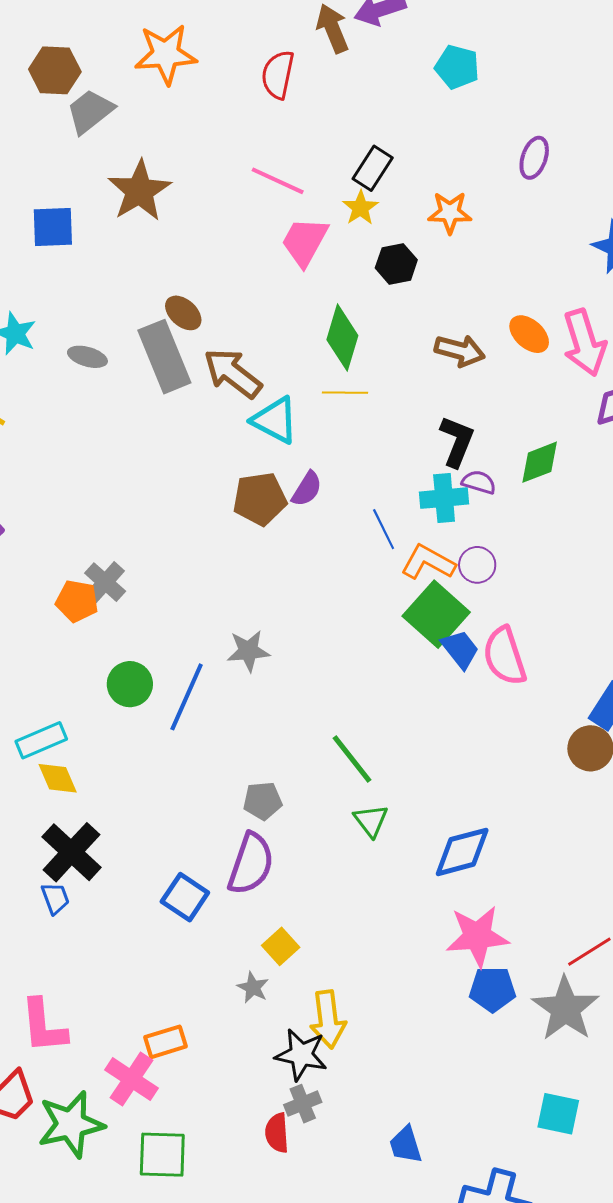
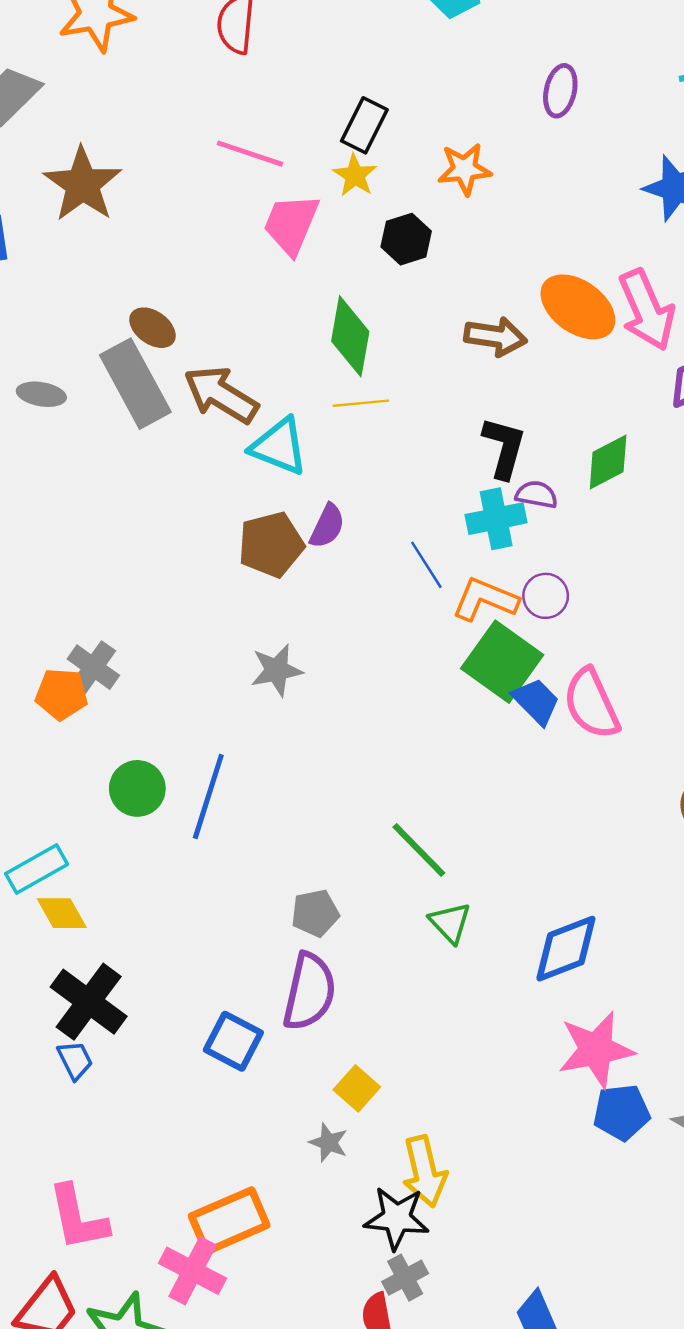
orange ellipse: (529, 334) -> (578, 307), size x1.5
gray star: (248, 651) -> (277, 670), moved
orange rectangle: (166, 1042) -> (229, 1221), size x1.5

